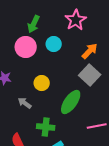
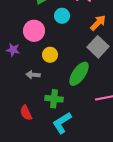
pink circle: (26, 47) -> (34, 31), moved
gray arrow: (25, 103) -> (33, 75), turned -32

